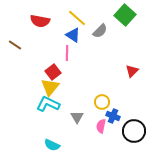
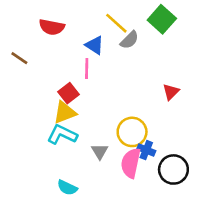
yellow line: (77, 18) -> (116, 23), moved
yellow triangle: (50, 87) -> (65, 113), turned 30
yellow circle: (102, 102) -> (132, 132), size x1.5
pink semicircle: (101, 126) -> (131, 163), size x1.6

